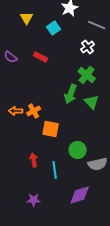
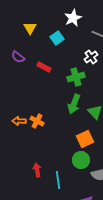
purple semicircle: (11, 57) -> (18, 57), moved
green cross: (87, 75) -> (76, 77), moved, turned 36
orange cross: (34, 111) -> (37, 121), turned -32
orange square: (51, 129) -> (85, 139), moved, turned -36

